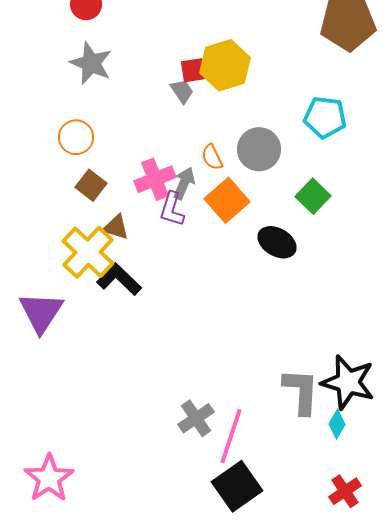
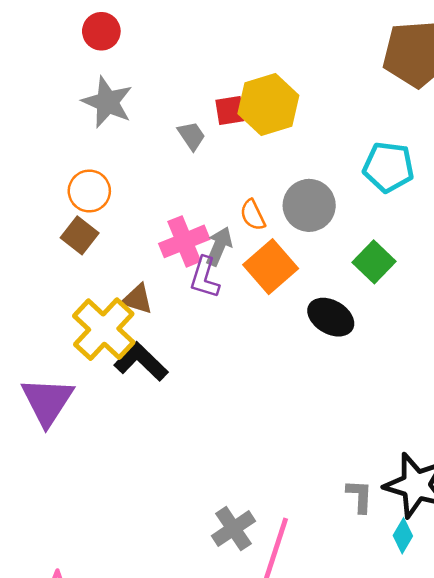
gray trapezoid: (182, 91) -> (191, 136), moved
brown square: (91, 185) -> (80, 235), moved
gray L-shape: (301, 391) -> (360, 496), size x0.6

